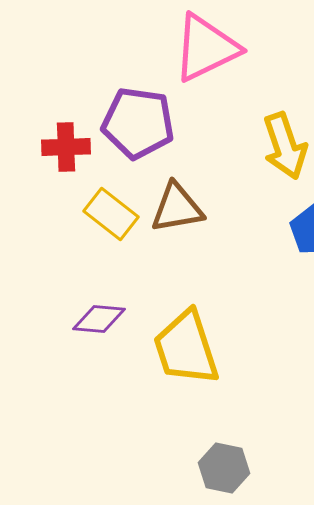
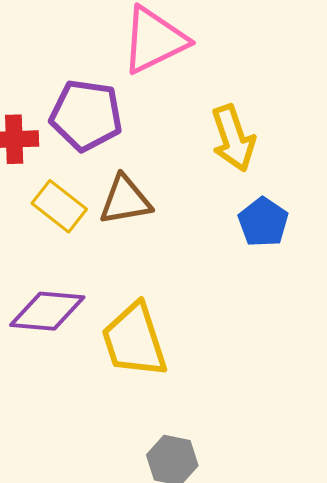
purple diamond: (99, 319) -> (47, 311), size x1.4

